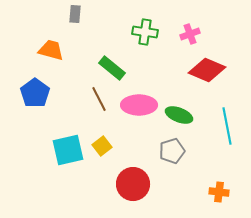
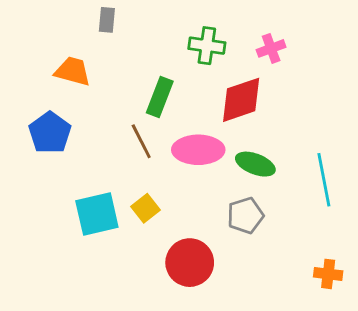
green rectangle: (112, 68) -> (160, 97), turned 72
red diamond: (207, 70) -> (241, 100), moved, turned -42
orange cross: (219, 192) -> (328, 274), moved

